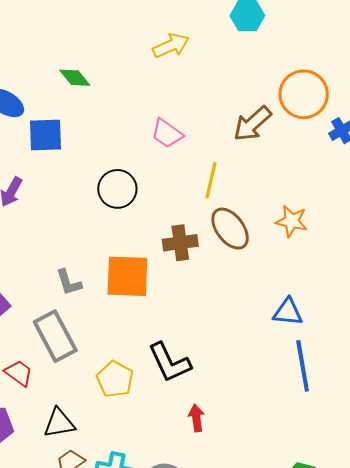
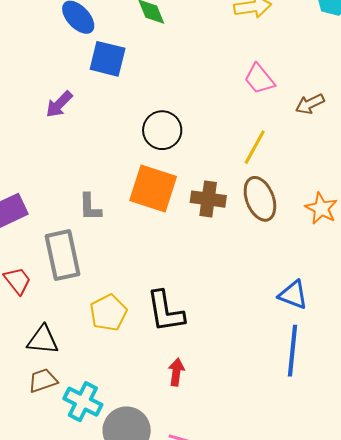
brown arrow: (252, 124) -> (310, 104), size x0.7
pink trapezoid: (167, 134) -> (259, 79), moved
orange square: (127, 276) -> (153, 188), moved

